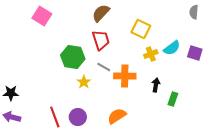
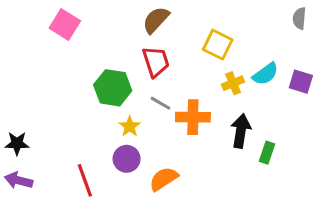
black arrow: (156, 85) -> (241, 131), size x1.5
orange semicircle: (117, 116) -> (164, 179), moved
purple circle: (78, 117) -> (127, 159), moved

